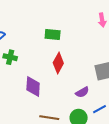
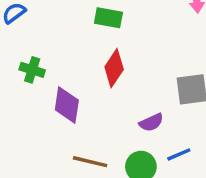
green cross: (10, 57) -> (32, 70), moved

